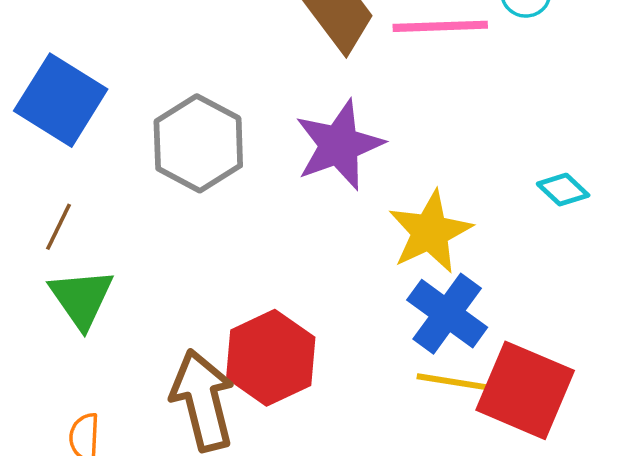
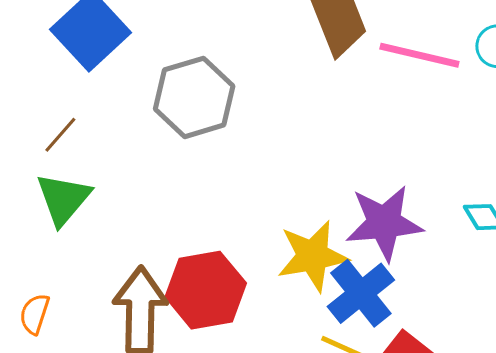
purple star: (339, 145) -> (384, 223), moved
yellow star: (430, 232) -> (313, 256), moved

